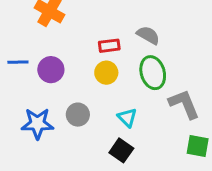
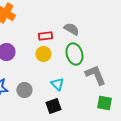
gray circle: (78, 115) -> (24, 90), moved
black square: (121, 150) -> (53, 106), turned 35

